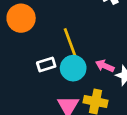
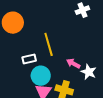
cyan circle: (73, 68) -> (41, 76), moved

